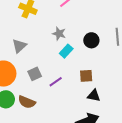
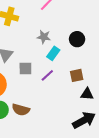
gray square: (35, 74) -> (25, 68), moved, turned 32
purple line: (56, 82) -> (47, 75), moved

